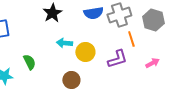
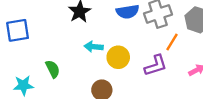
orange line: (131, 39) -> (172, 42), turned 49

